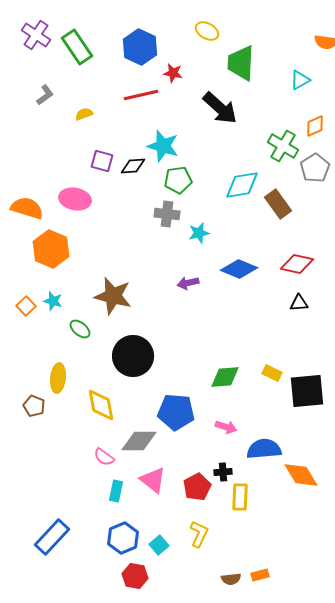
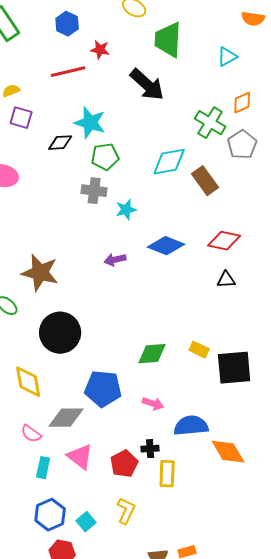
blue hexagon: (140, 47) -> (67, 24), size x0.7
purple square: (102, 161) -> (21, 118), moved

